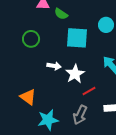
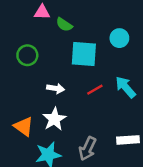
white star: (75, 74) -> (54, 119), moved
red line: (89, 91) -> (95, 90), moved

